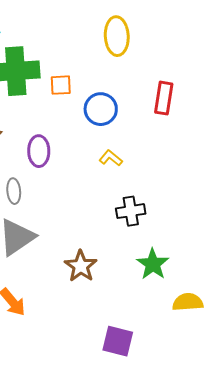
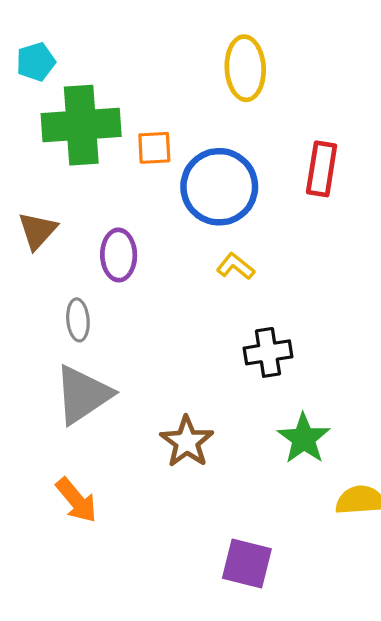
blue circle: (101, 109) -> (219, 187), size x1.4

